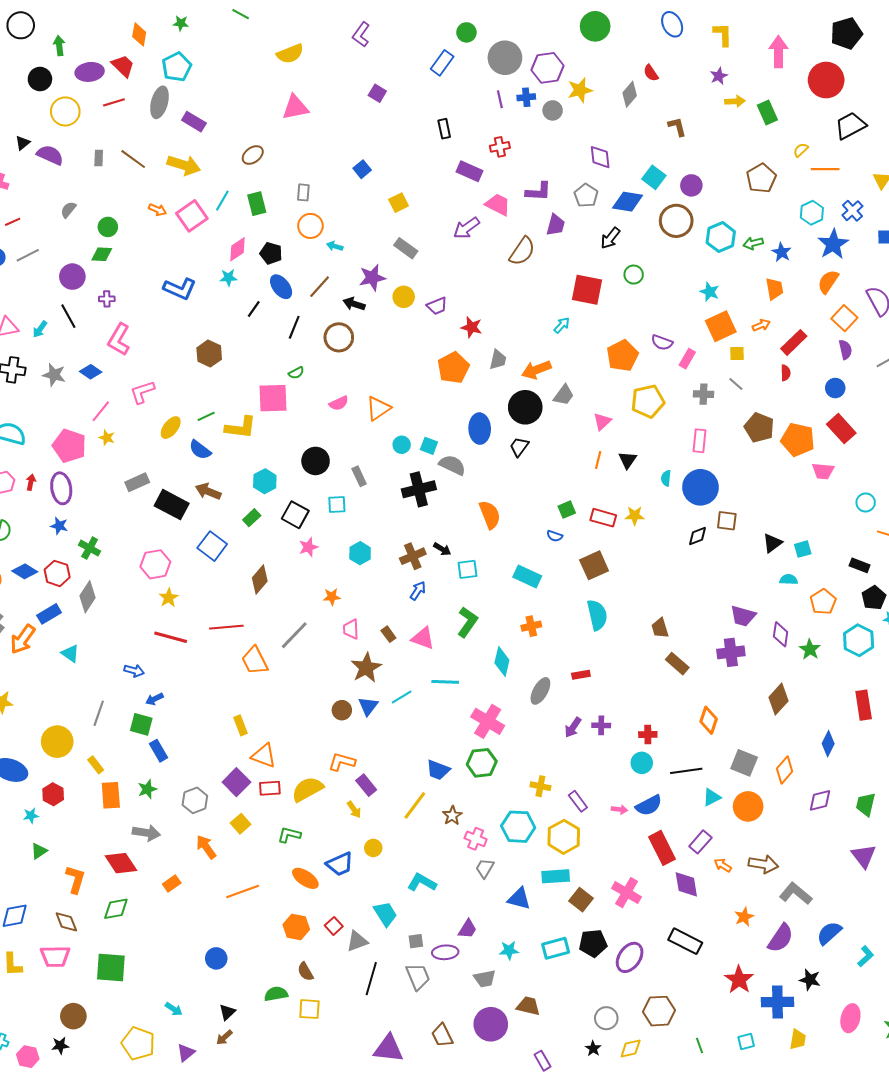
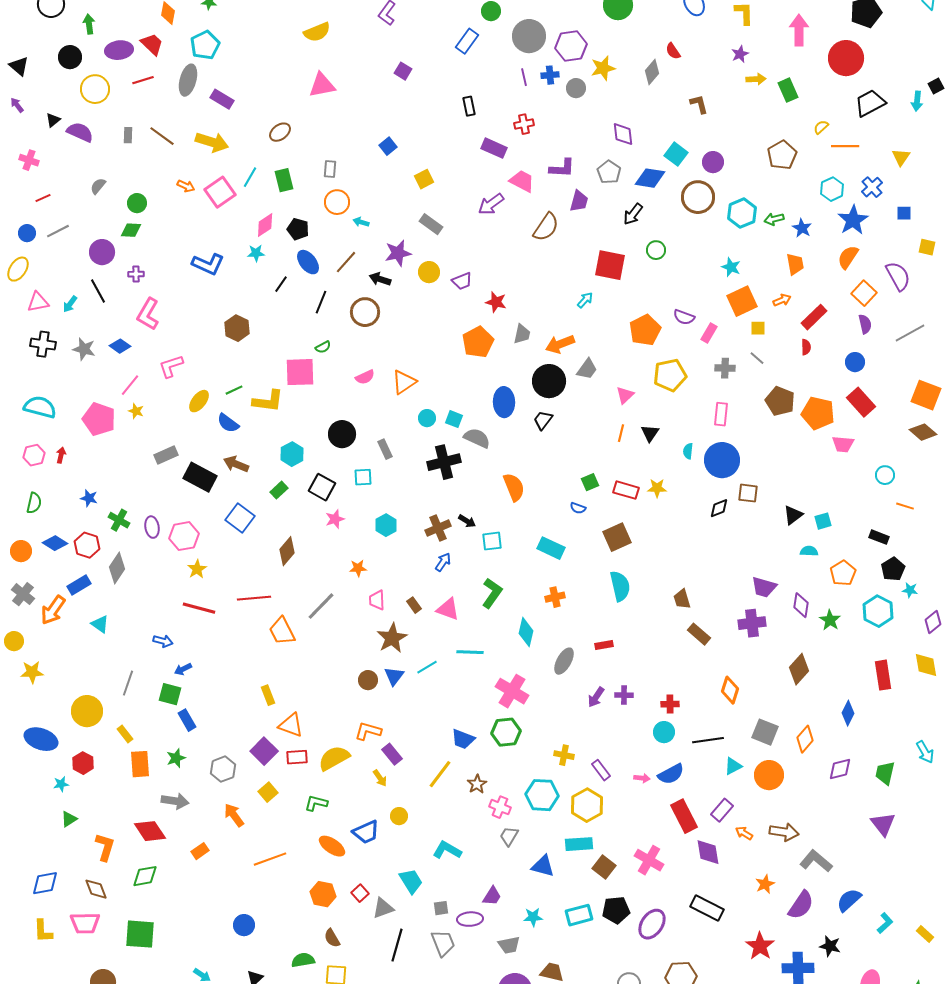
purple ellipse: (61, 488) -> (152, 527), moved, size x0.7

